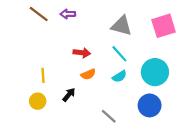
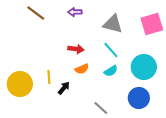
purple arrow: (68, 14) -> (75, 12), moved
yellow line: (43, 75) -> (49, 77), moved
yellow circle: (38, 101) -> (20, 84), moved, size x1.6

